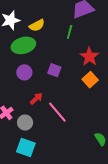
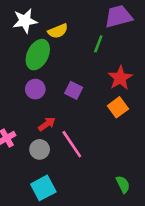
green ellipse: (23, 45) -> (38, 55), turned -55
gray circle: (25, 123) -> (40, 149), moved
cyan square: (26, 148) -> (43, 188), moved, turned 36

